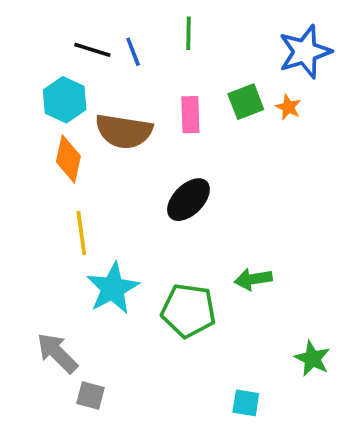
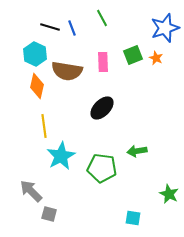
green line: (188, 33) -> (102, 18), turned -30

